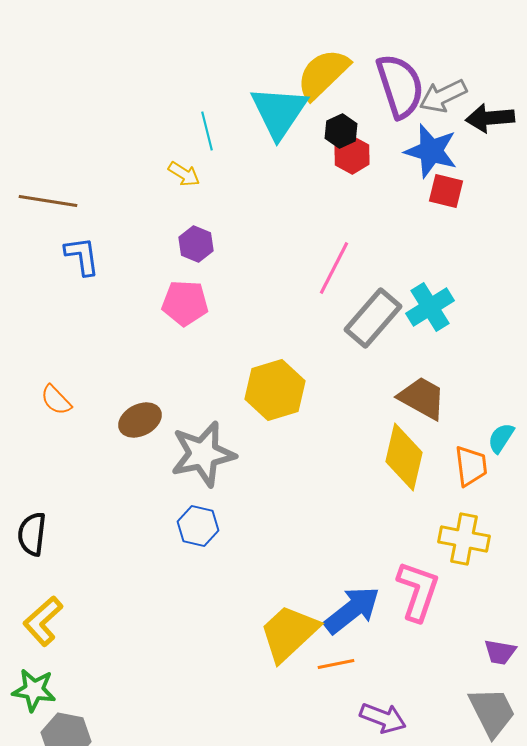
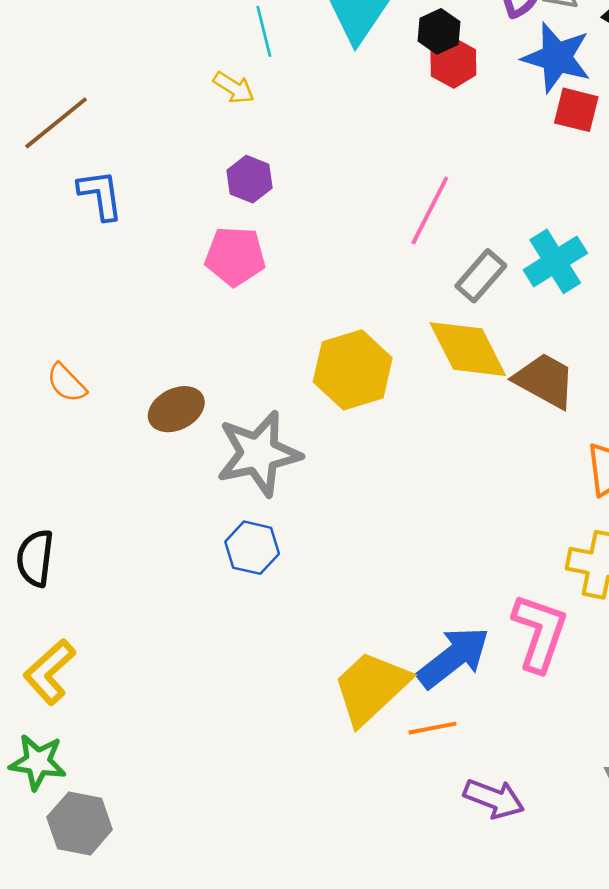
brown line: (48, 201) -> (56, 123), turned -48
gray rectangle: (373, 318) -> (481, 276), size x0.7
yellow diamond: (404, 457) -> (468, 349), moved, turned -40

